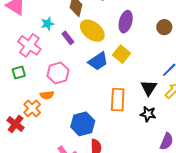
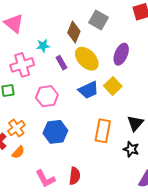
pink cross: (29, 45) -> (22, 65), turned 30
orange semicircle: (47, 95) -> (18, 152), moved, turned -48
blue hexagon: (83, 124) -> (55, 132), moved

